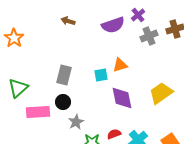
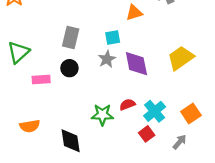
orange triangle: (120, 65) -> (134, 13), moved
pink rectangle: (38, 112) -> (41, 80), size x0.7
gray star: (76, 122) -> (107, 59), moved

